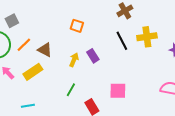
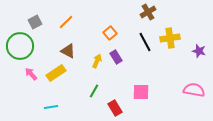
orange square: (77, 26) -> (110, 33), moved, turned 32
orange line: (24, 45) -> (66, 22), moved

